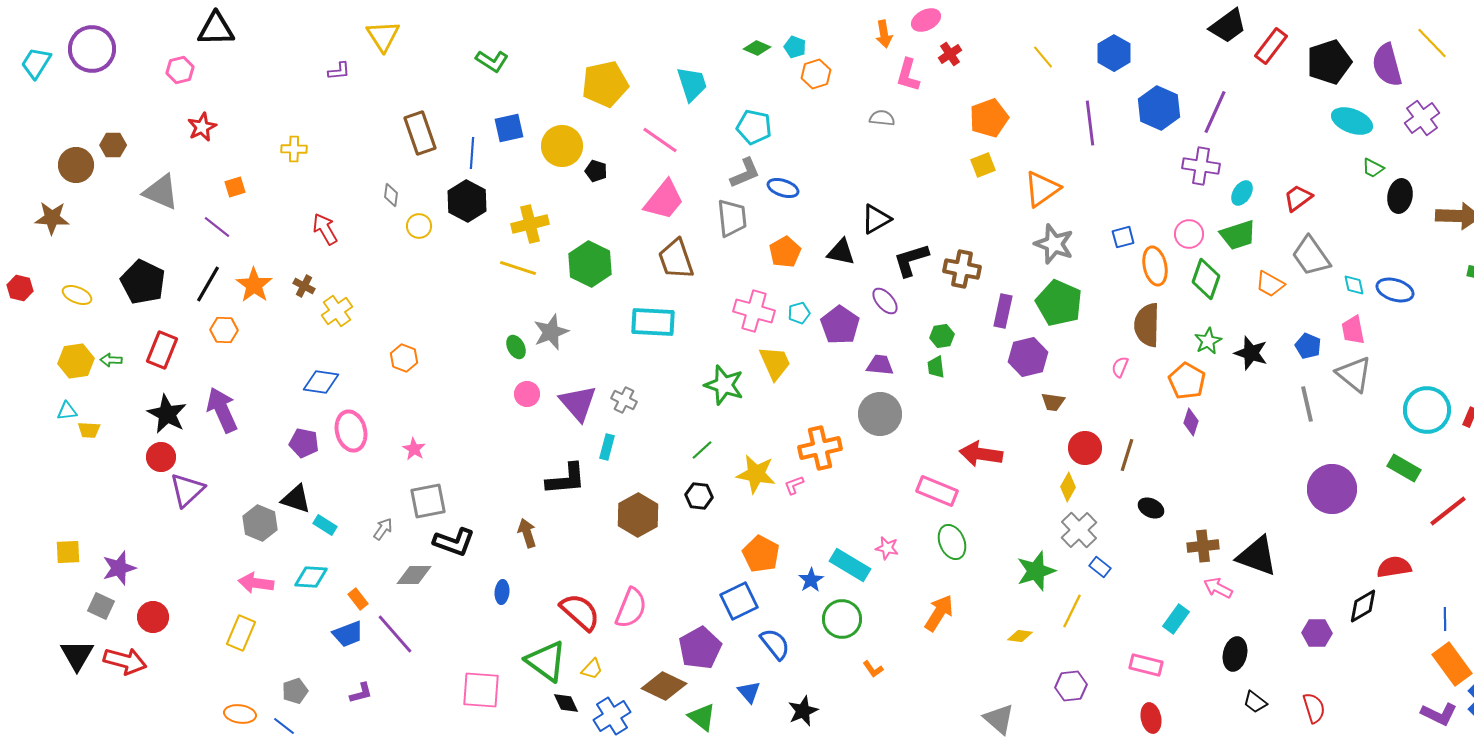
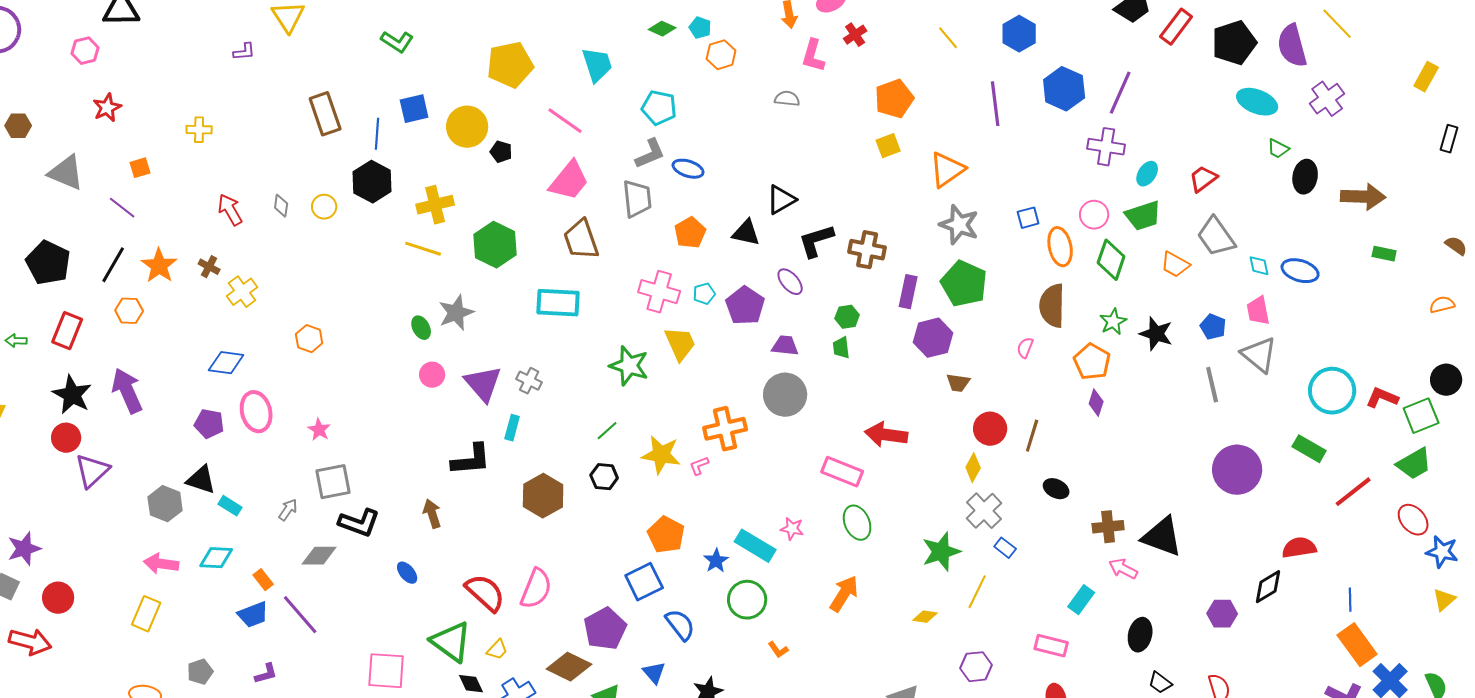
gray diamond: (391, 195) -> (281, 206), moved
blue ellipse: (502, 592) -> (407, 573), turned -45

